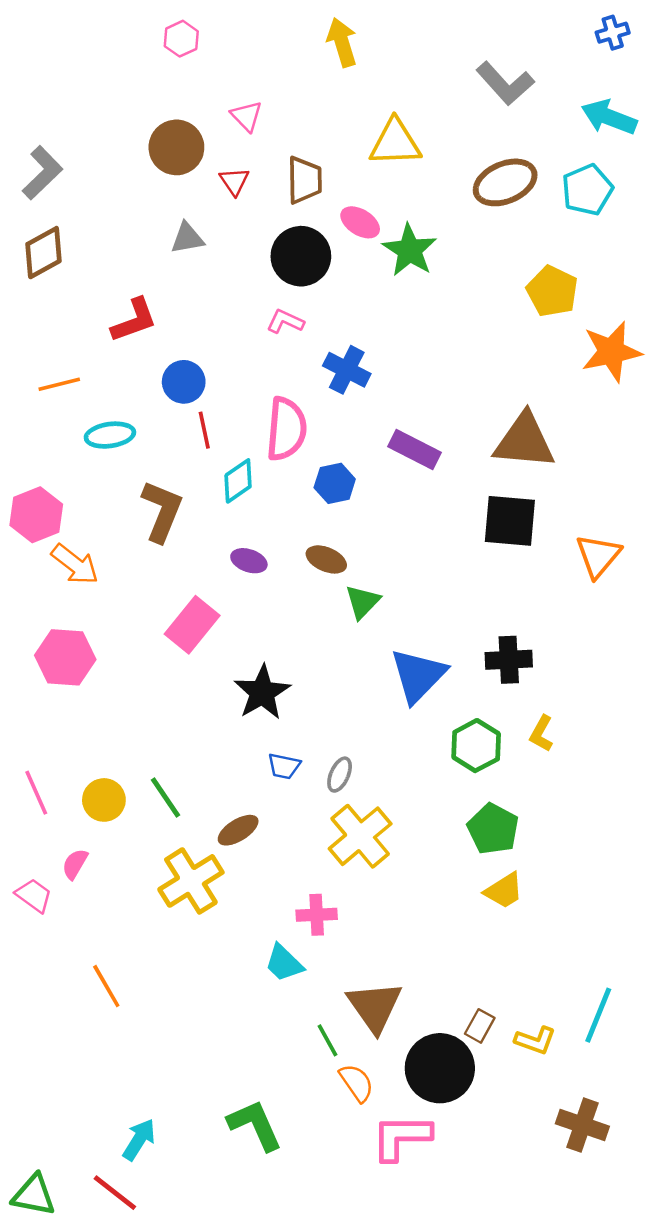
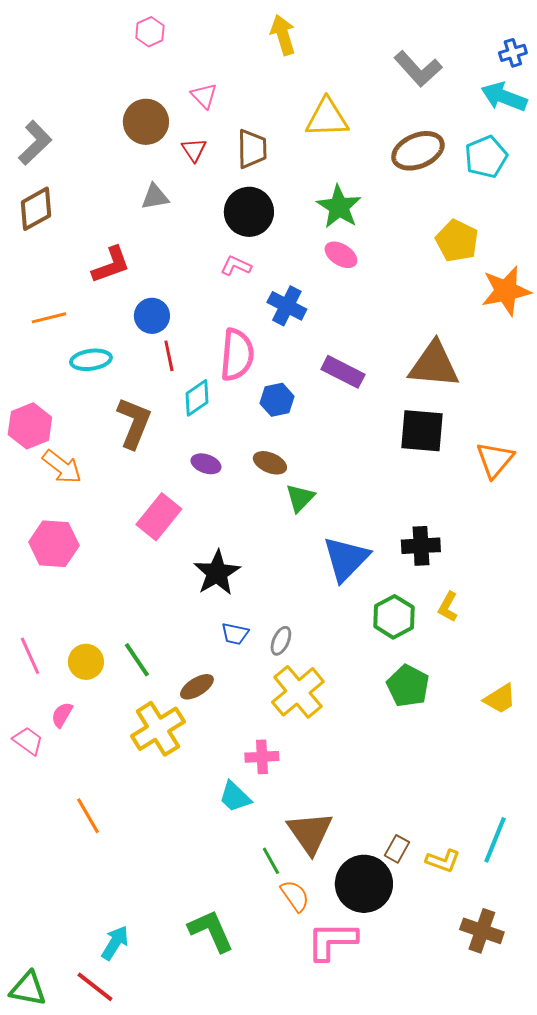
blue cross: (613, 33) -> (513, 53), moved
pink ellipse: (360, 222) -> (341, 255), moved
yellow trapezoid: (504, 891) -> (500, 699), moved

